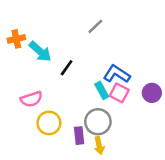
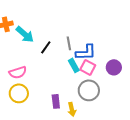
gray line: (95, 26) -> (69, 43), moved, turned -56
blue L-shape: (117, 74) -> (86, 52), turned 145
gray circle: (98, 122) -> (89, 90), moved
yellow circle: (49, 123) -> (19, 93), moved

